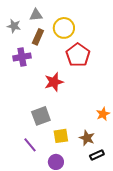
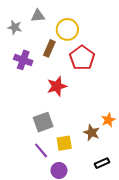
brown rectangle: (38, 37) -> (49, 48), moved
purple cross: (22, 57) -> (23, 60), turned 30
brown star: (87, 138) -> (92, 133), moved
purple line: (30, 145) -> (41, 150), moved

